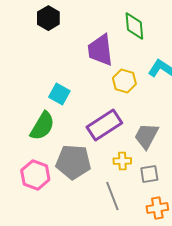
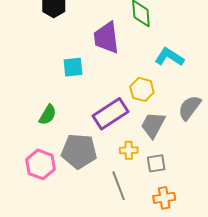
yellow hexagon: (124, 81) -> (142, 89), moved
cyan square: (59, 94) -> (73, 67), moved, turned -35
green semicircle: (42, 126) -> (48, 115), size x0.7

